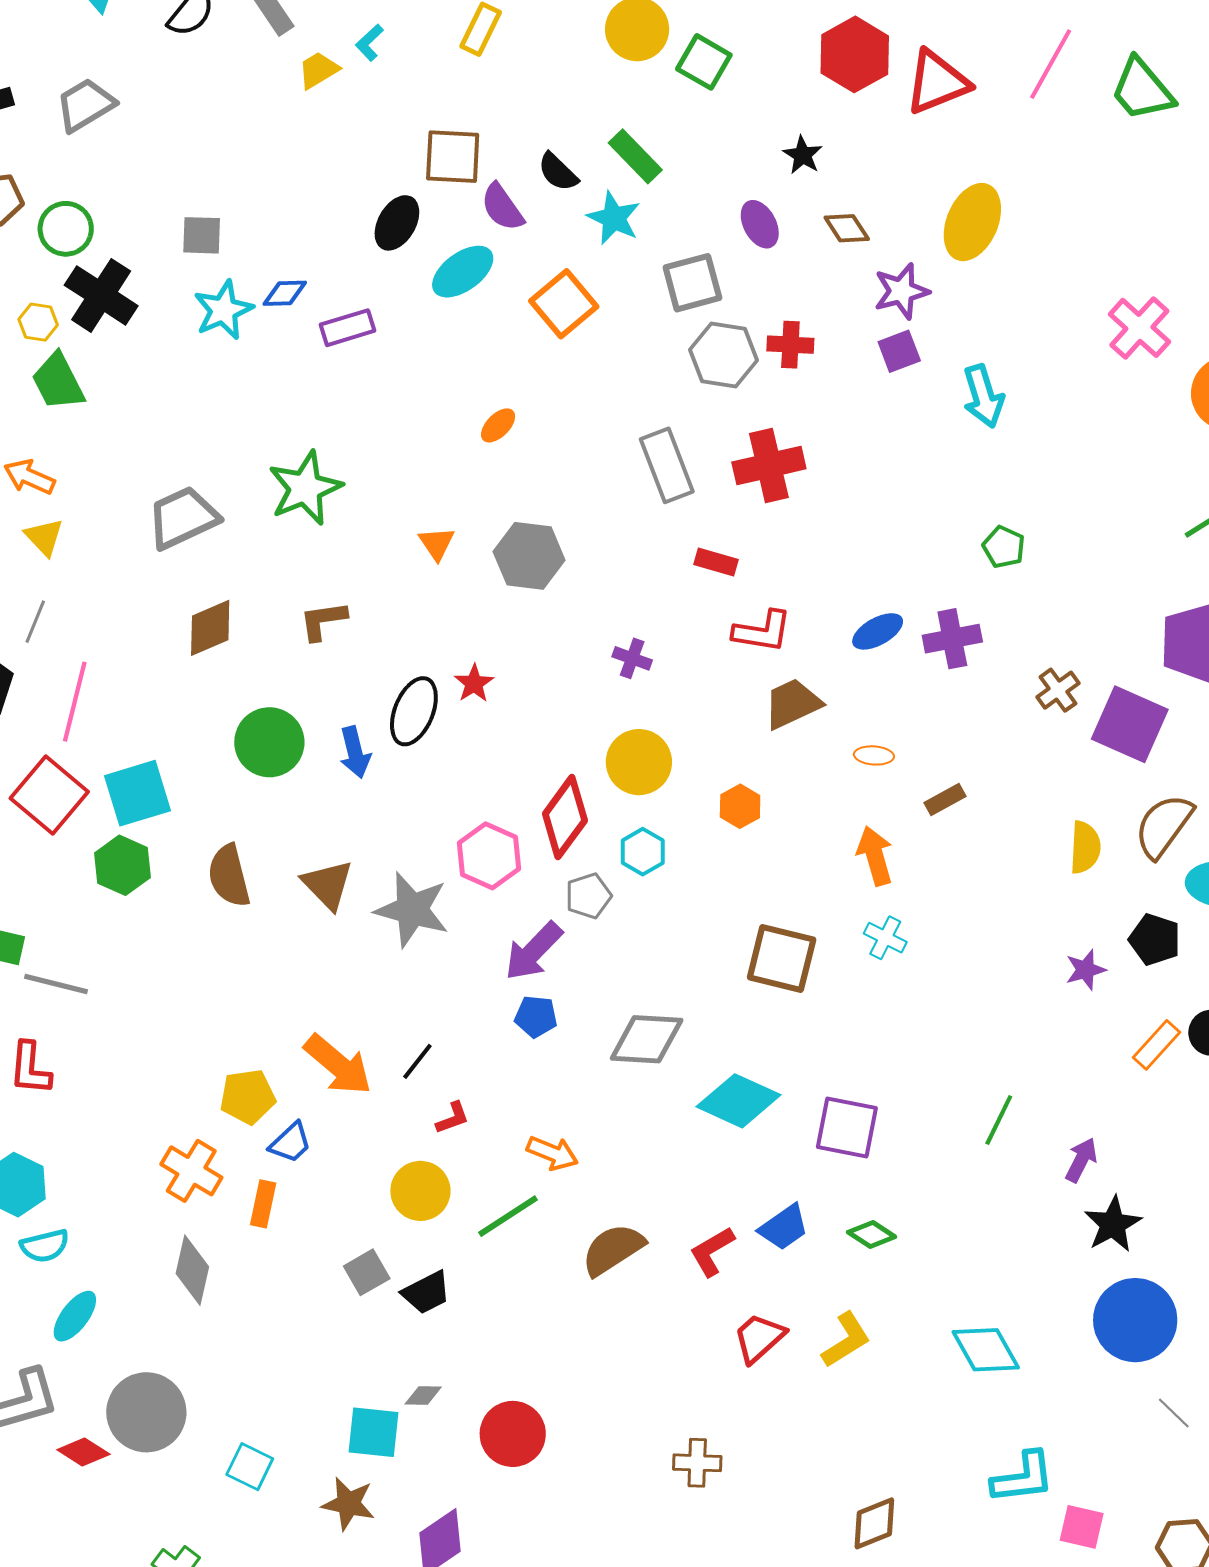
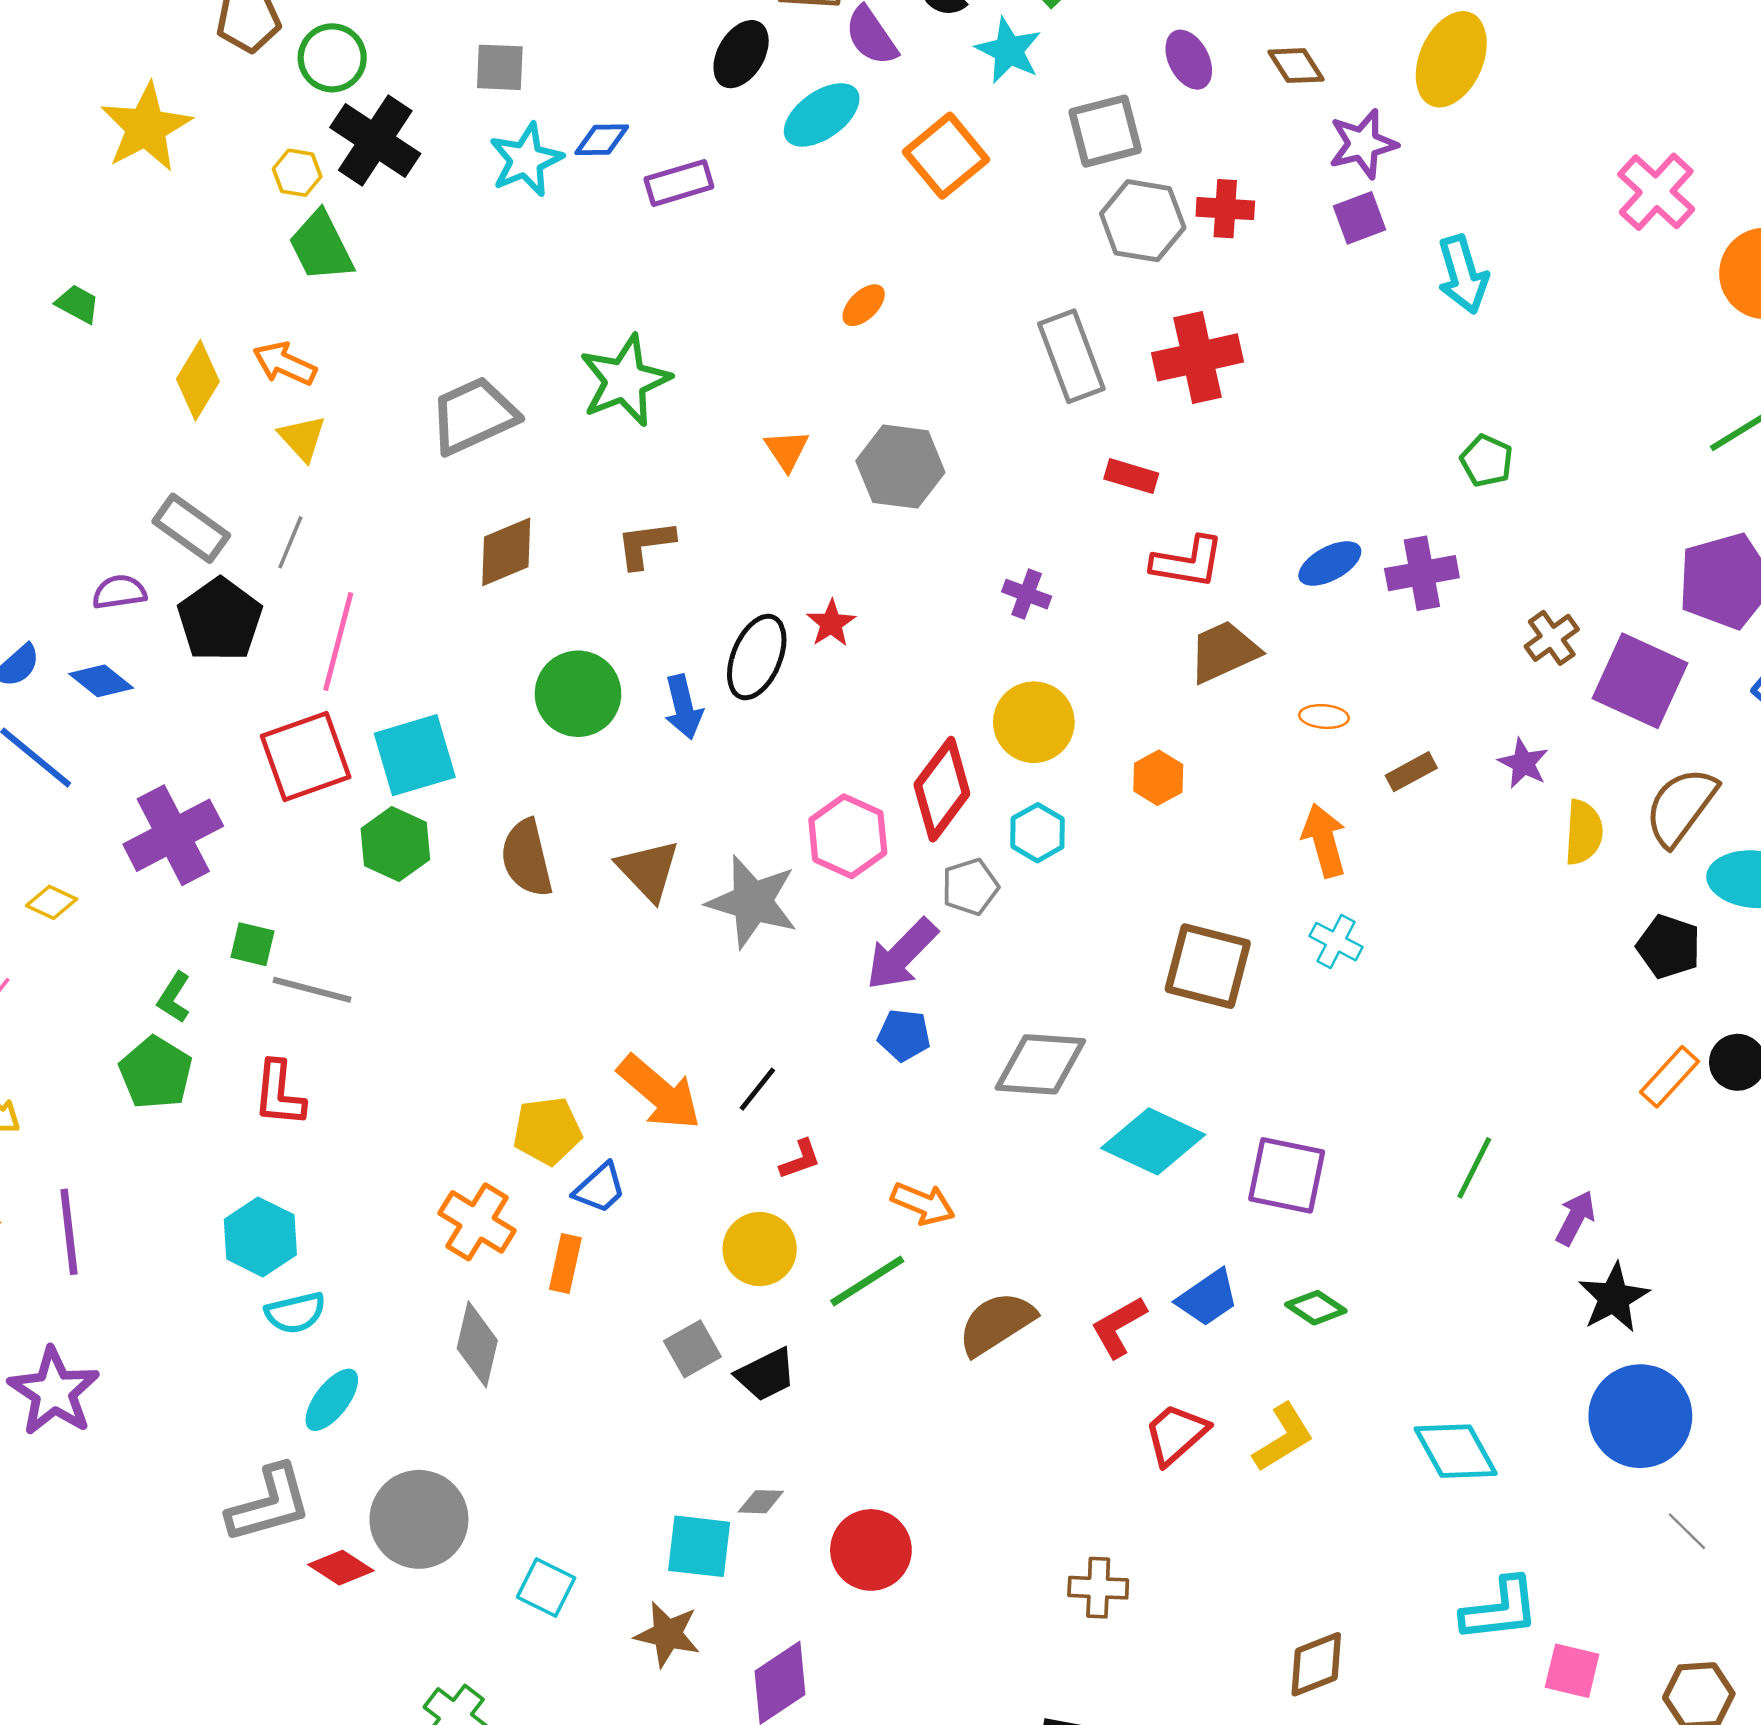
red square: (49, 795) -> (306, 756), turned 30
purple star: (1086, 970) -> (1523, 763), moved, turned -30

